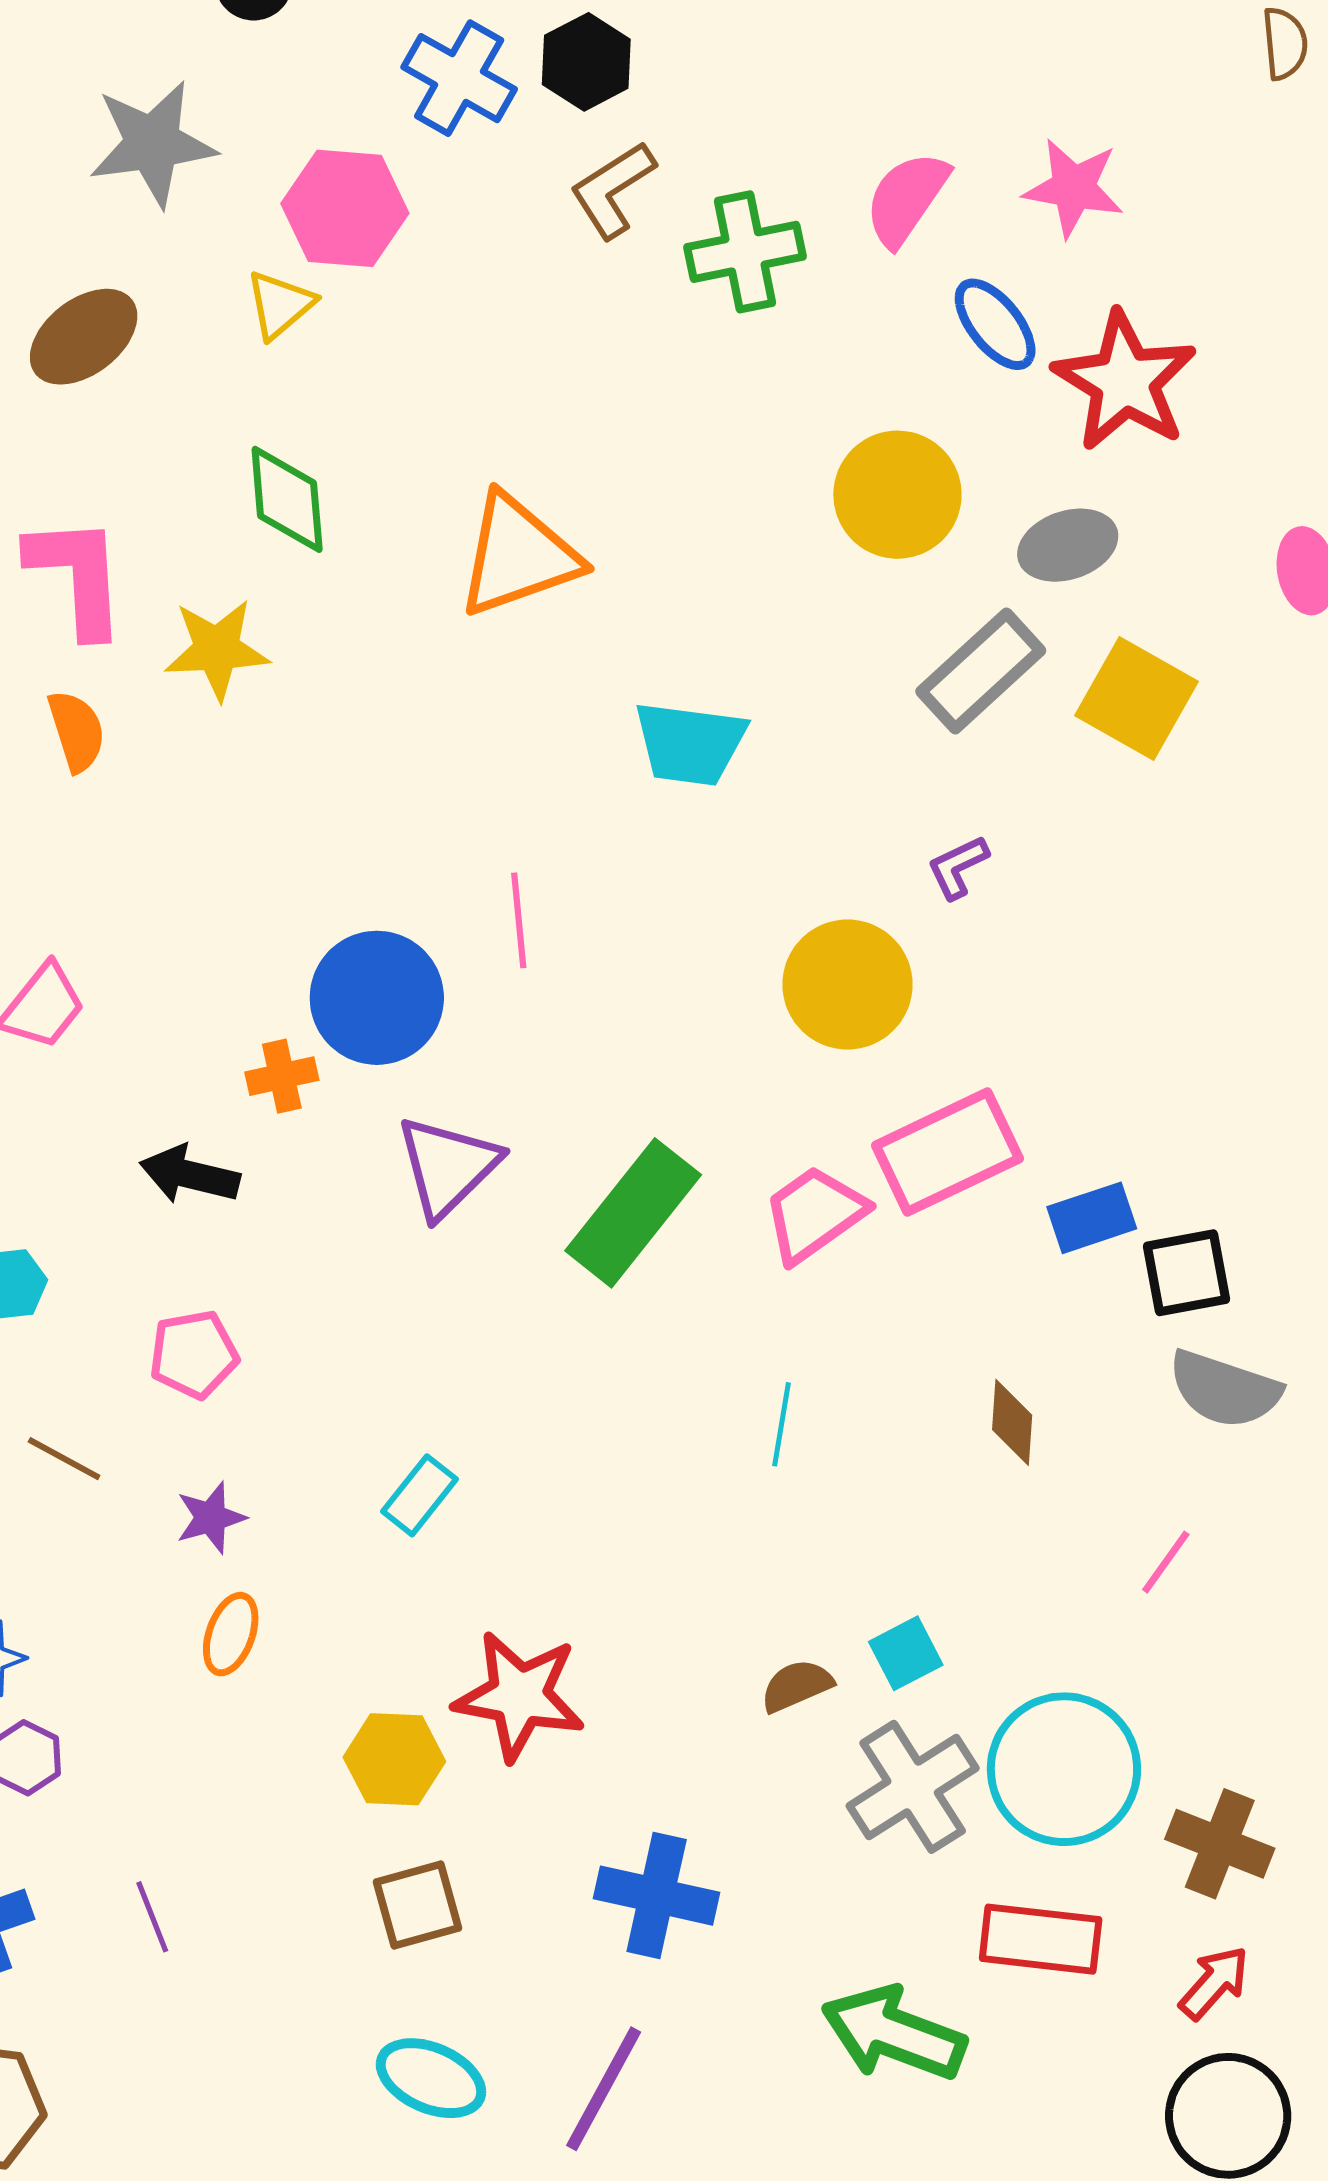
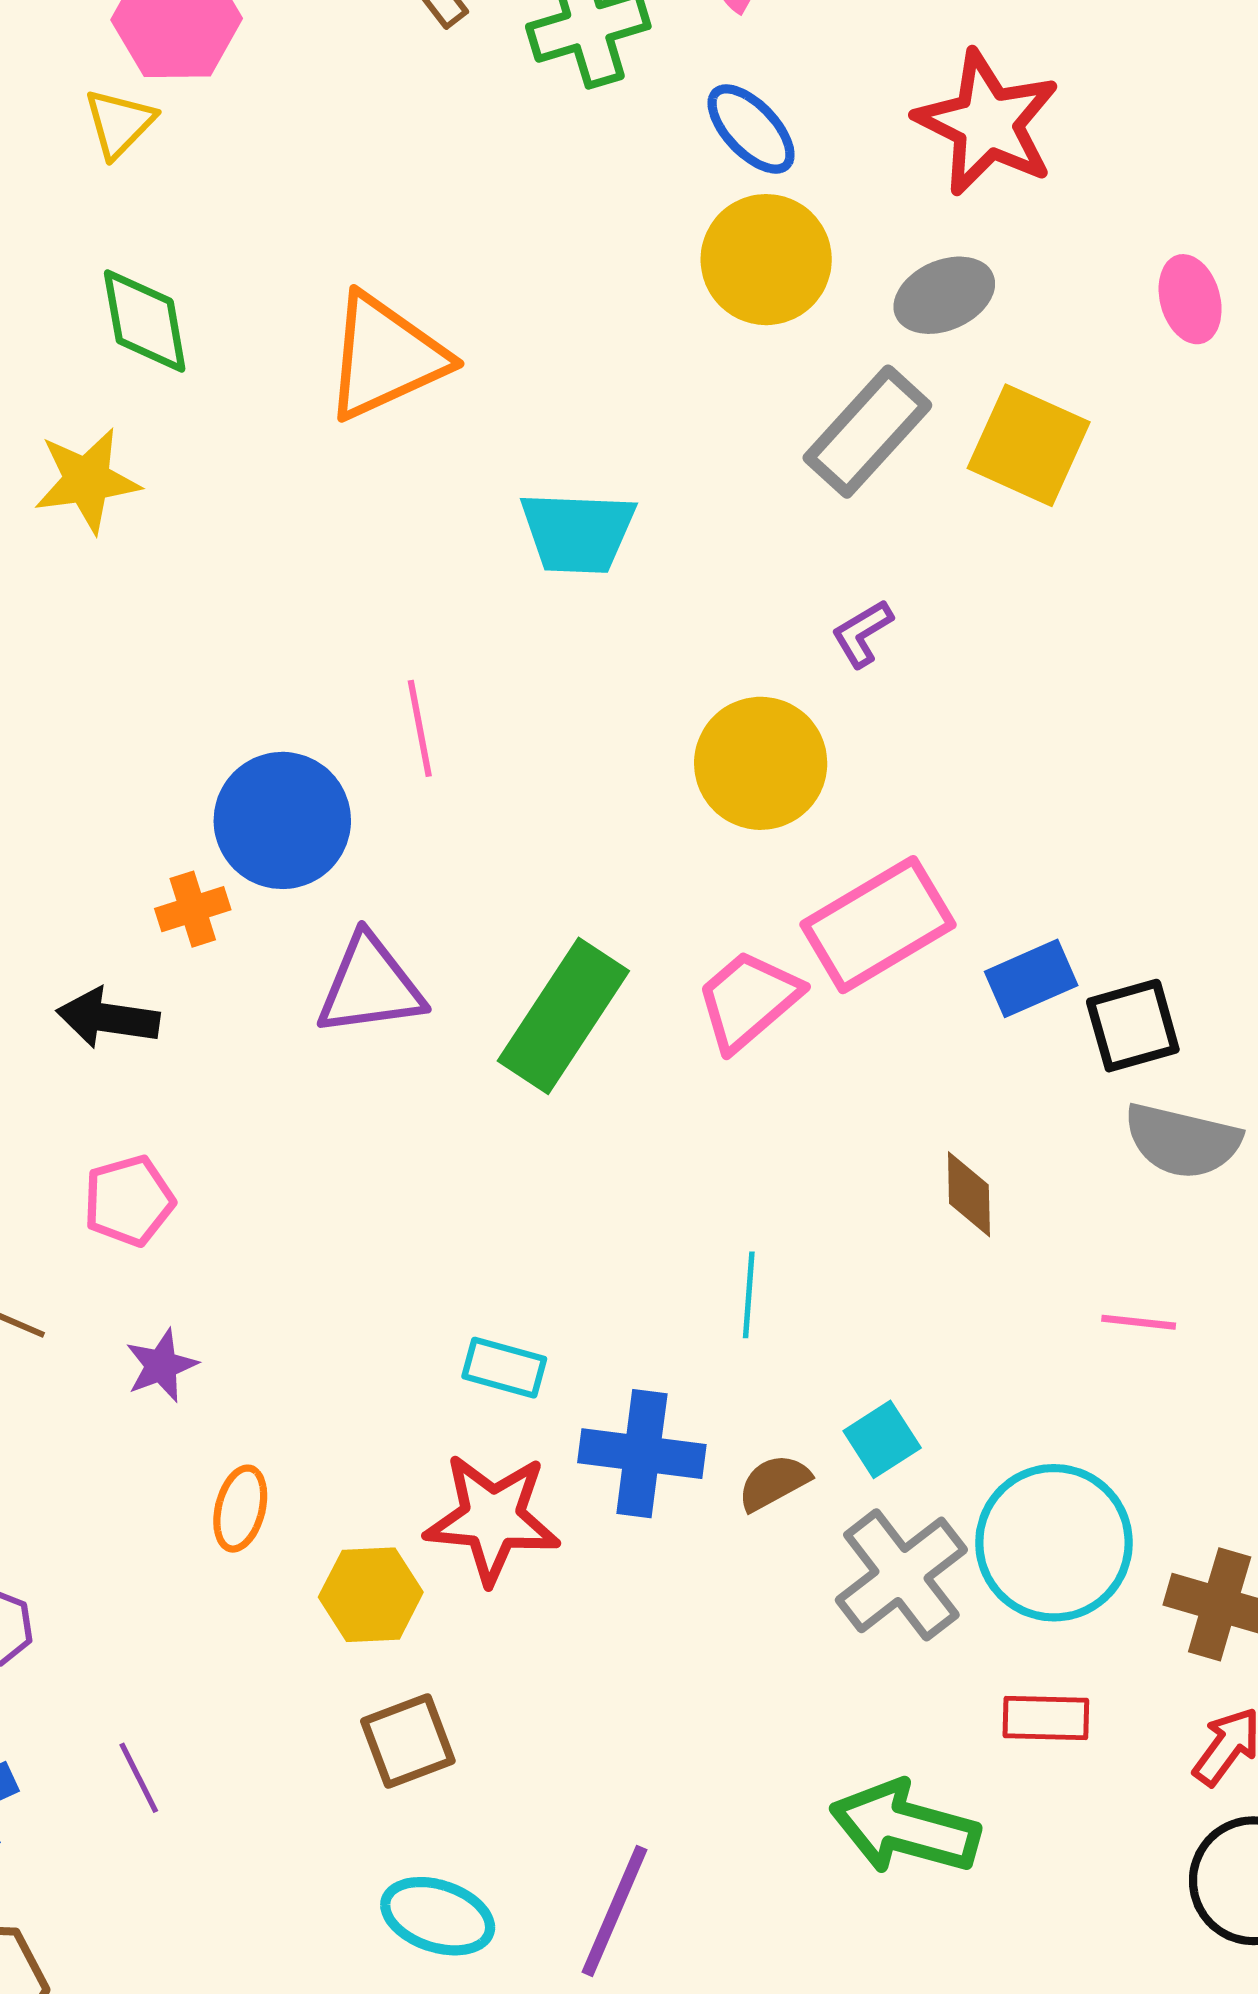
blue ellipse: (995, 324) -> (751, 129), moved
purple triangle: (448, 1166) -> (370, 986), turned 42
cyan line: (782, 1424) -> (749, 1295), moved
cyan rectangle: (419, 1495) -> (504, 1368), moved, turned 72
pink line: (1166, 1562) -> (1139, 1322), turned 66
orange ellipse: (231, 1634) -> (240, 1509), moved
blue cross: (657, 1896) -> (642, 1454), moved
red rectangle: (1041, 1939) -> (1046, 1718), size x0.7

